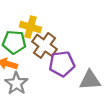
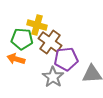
gray star: (16, 83) -> (53, 77), moved

